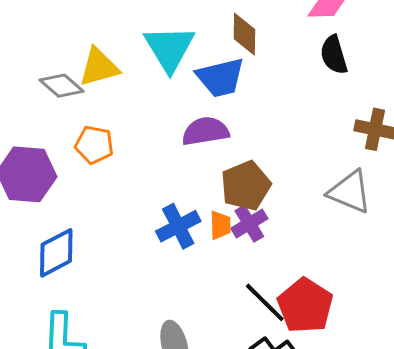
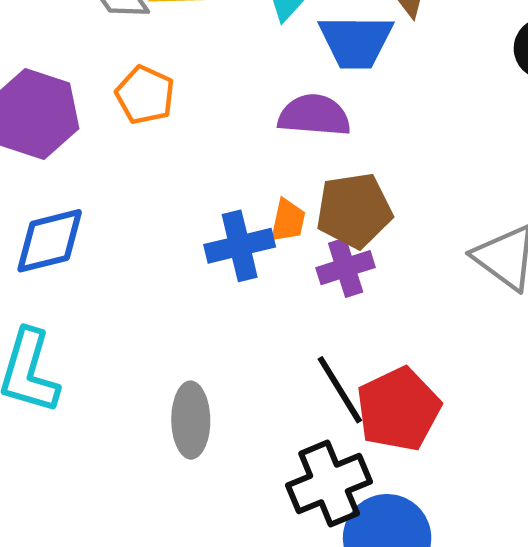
orange trapezoid: (220, 225) -> (288, 221), moved

